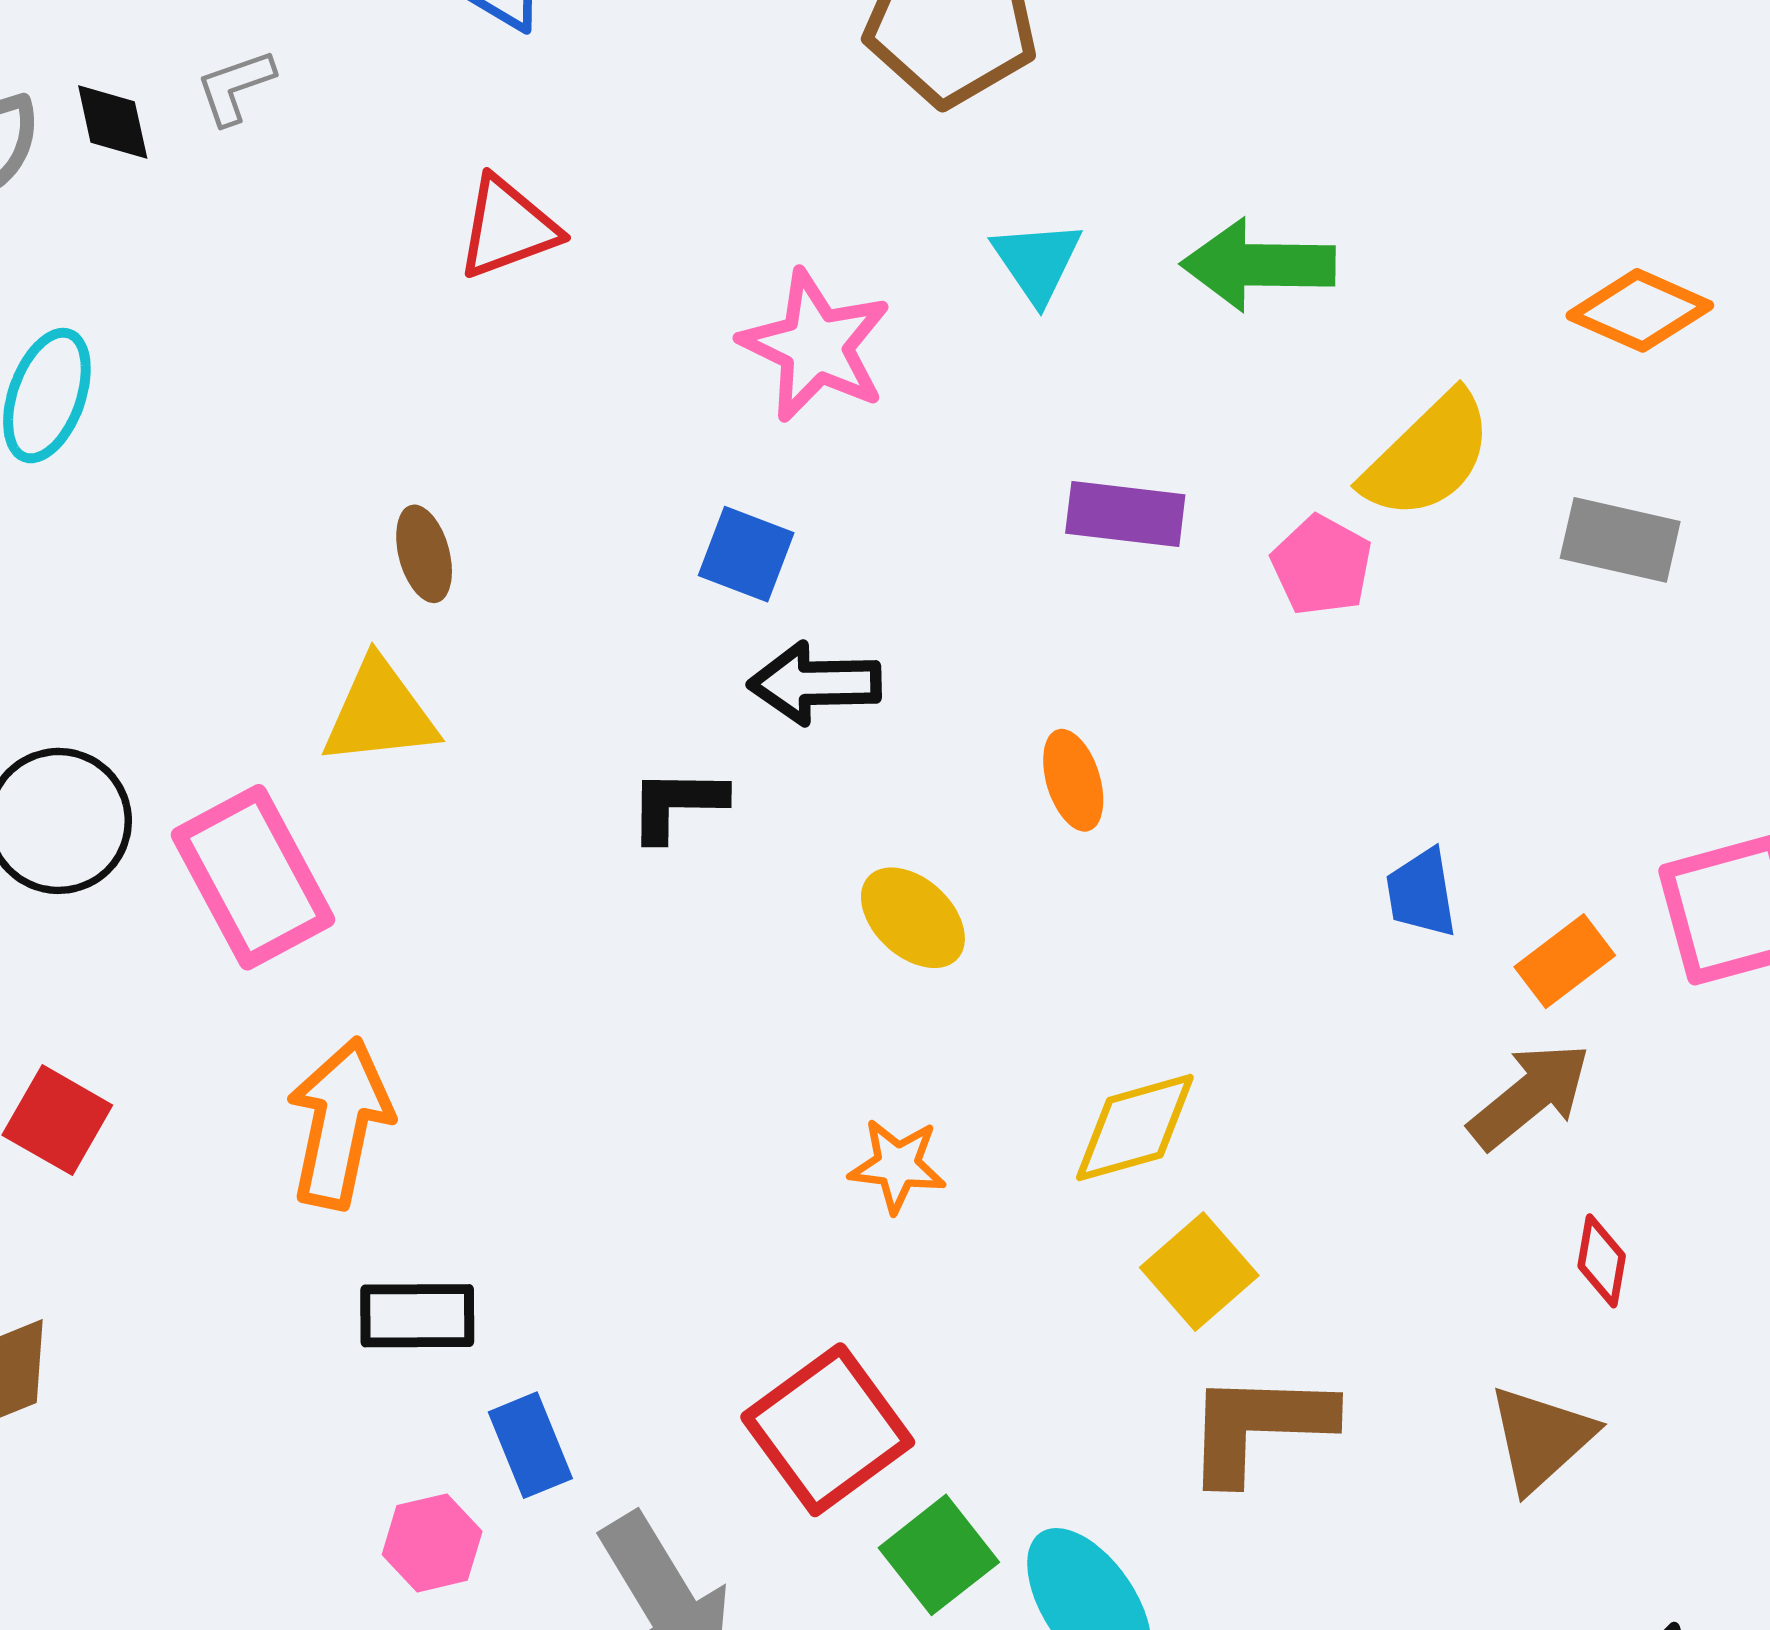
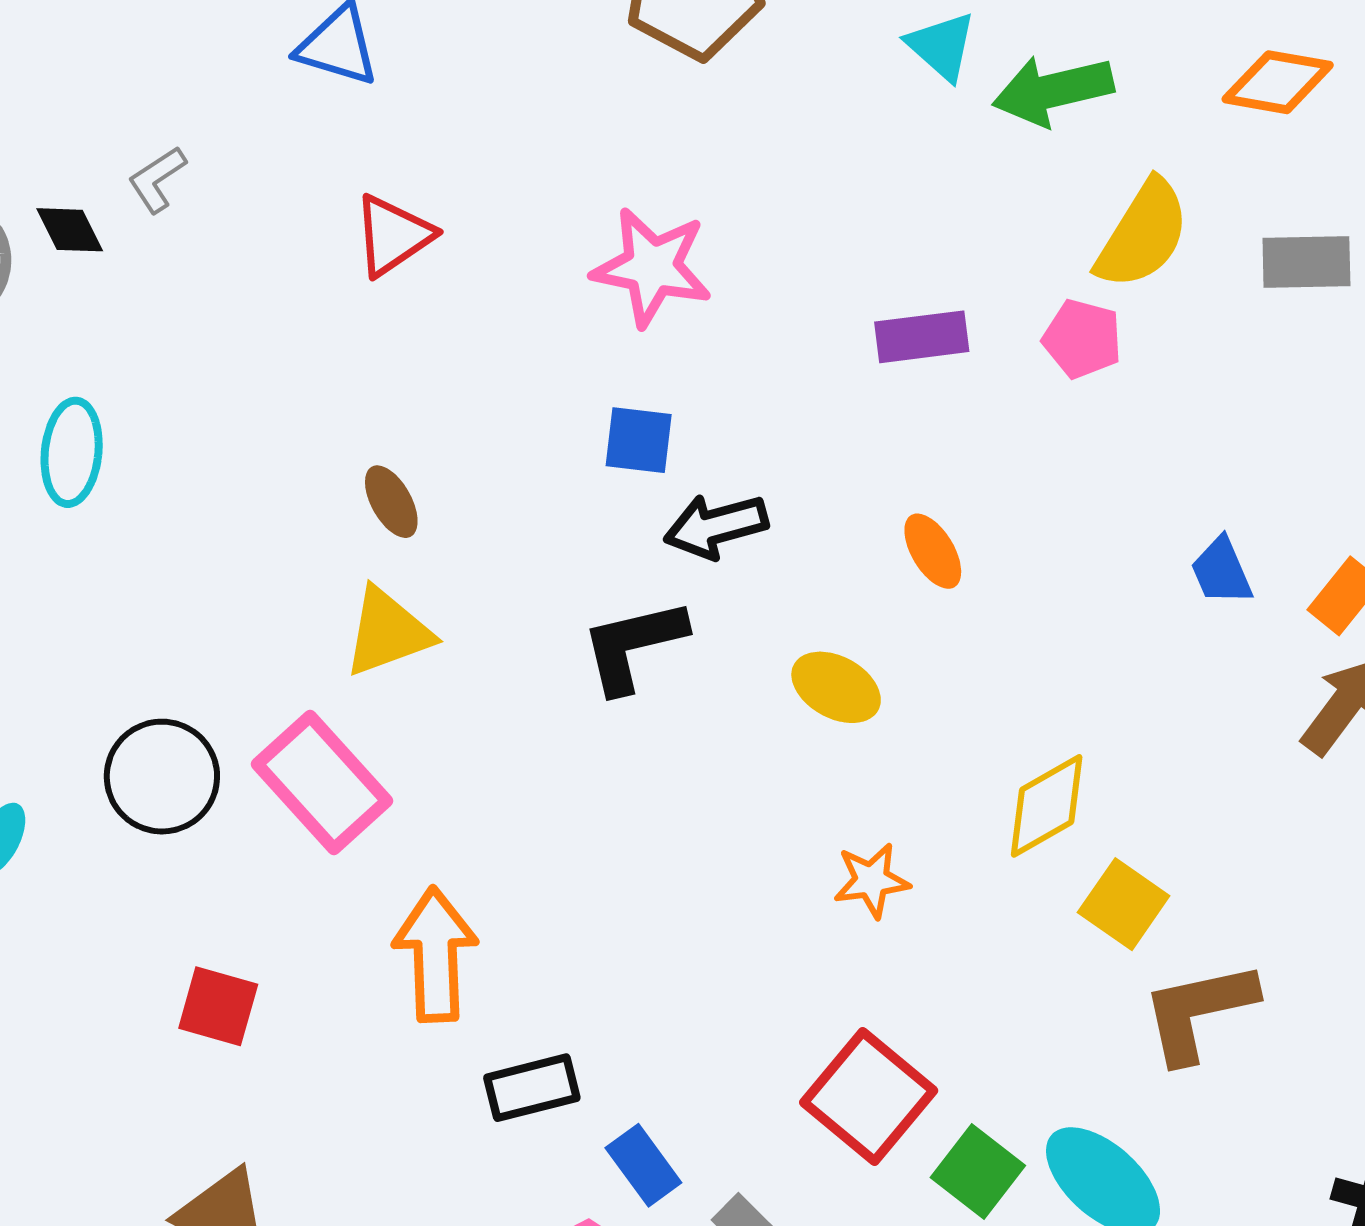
cyan triangle: (1037, 261) -> (942, 46), moved
green arrow: (1258, 265) -> (1053, 90), moved
black L-shape: (677, 804) -> (633, 645), size x1.4

